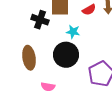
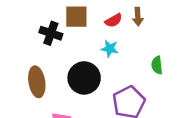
cyan star: (73, 32) -> (110, 49), moved

